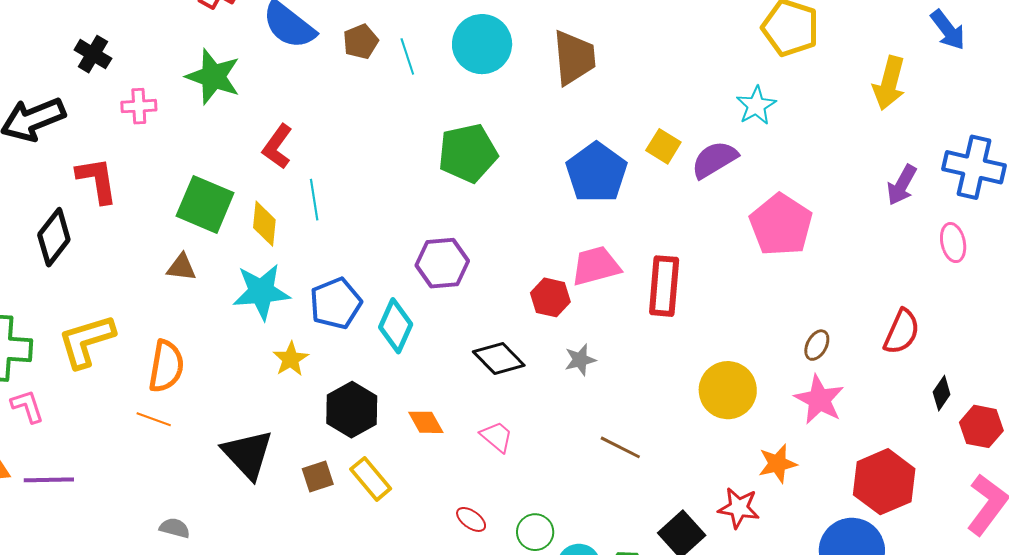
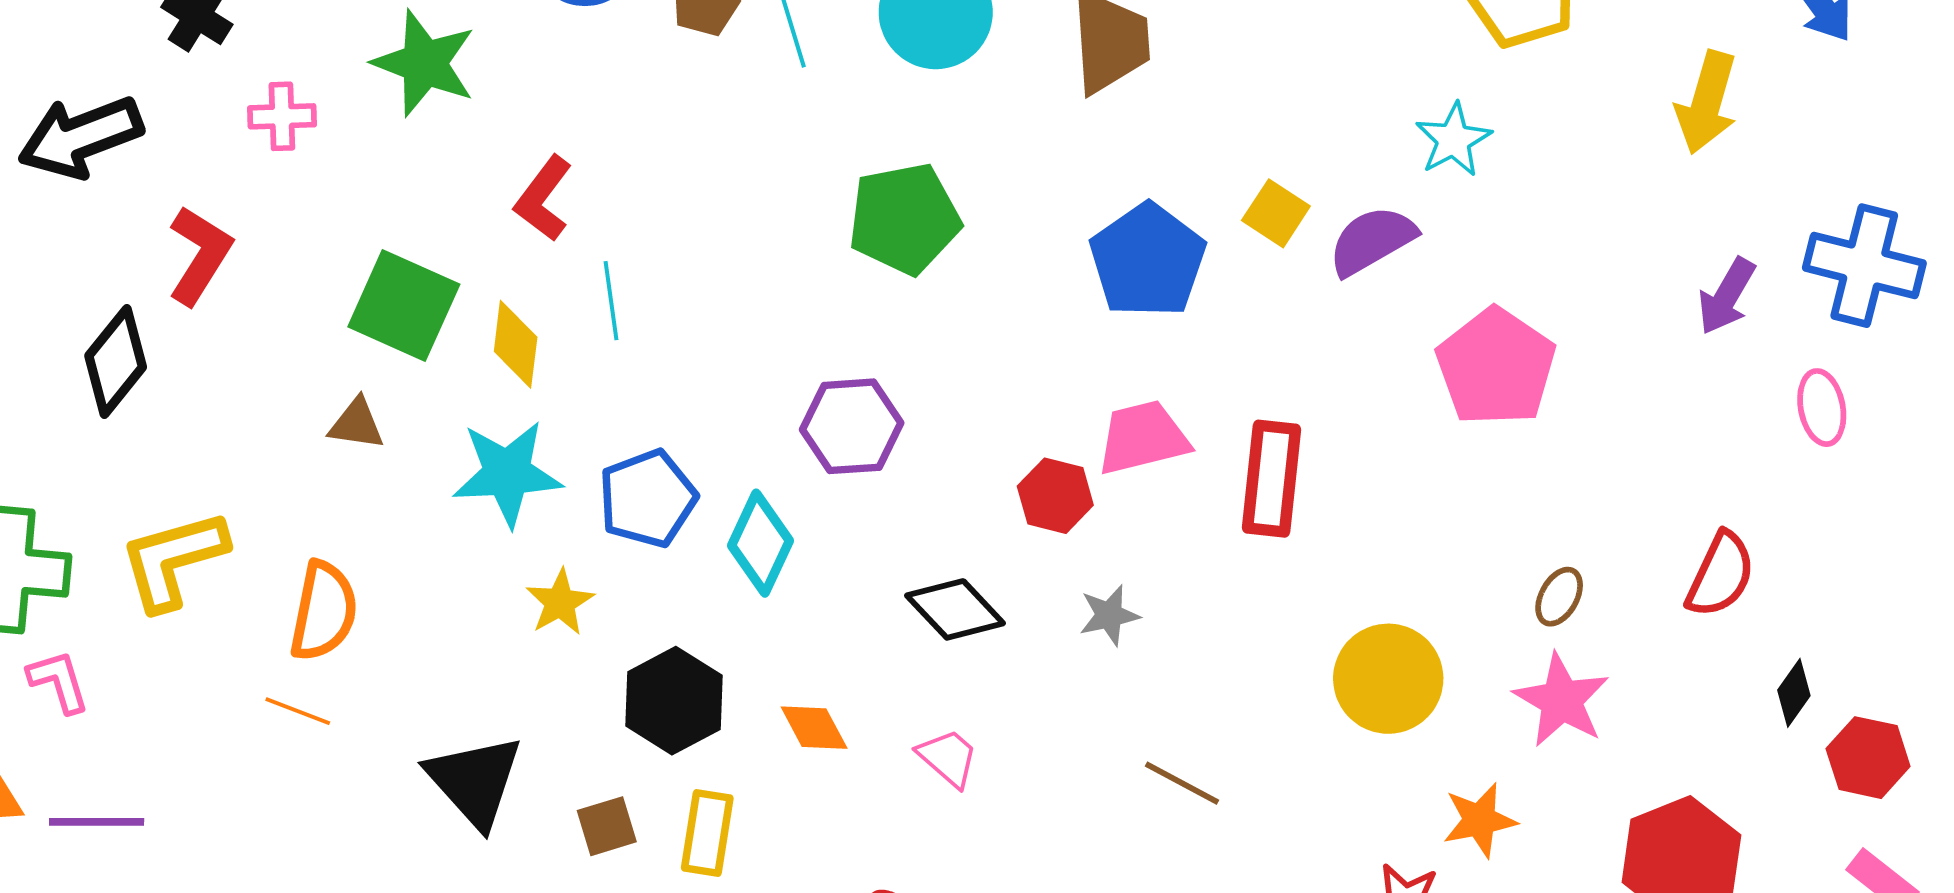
red L-shape: (97, 180) -> (200, 255), turned 40
yellow rectangle: (371, 479) -> (707, 833), turned 48

